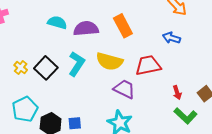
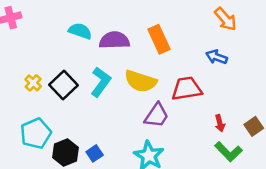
purple trapezoid: (124, 89) -> (157, 115), turned 95
blue square: (75, 123) -> (95, 153), turned -32

